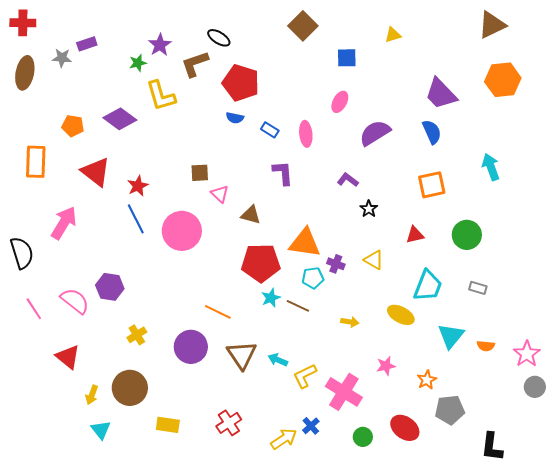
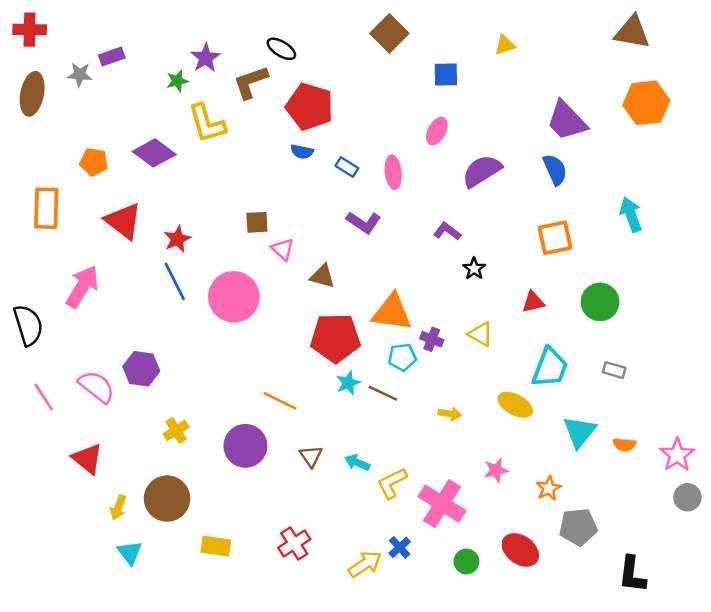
brown triangle: (492, 25) -> (632, 32), turned 36
purple L-shape: (283, 173) -> (364, 222), turned 128
brown triangle: (242, 355) -> (311, 456), size x0.6

